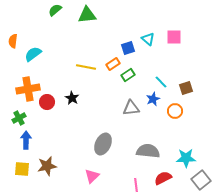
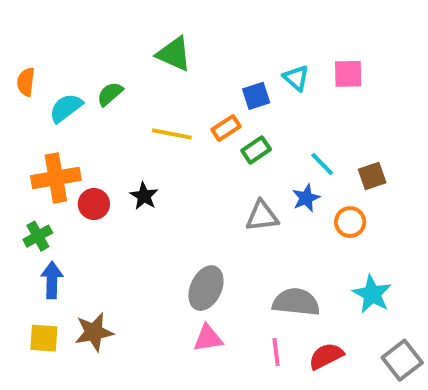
green semicircle: (55, 10) -> (110, 94), moved
green triangle: (87, 15) -> (174, 54), moved, turned 30
cyan star: (186, 158) -> (372, 294), moved, turned 30
pink triangle: (92, 176) -> (208, 338), moved, turned 35
pink line: (136, 185) -> (276, 352), moved

